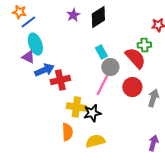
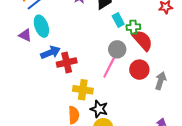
green cross: (144, 45) -> (133, 27), moved
cyan rectangle: (101, 52) -> (118, 20), moved
purple triangle: (28, 57) -> (25, 35), moved
black star: (92, 113) -> (99, 109), moved, turned 30

